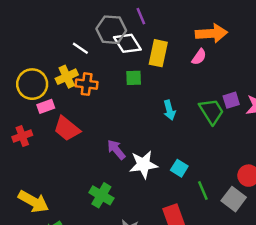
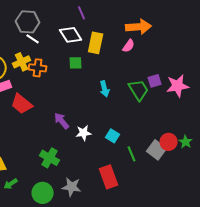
gray hexagon: (111, 30) -> (28, 22), moved
white star: (143, 164) -> (84, 133), size x0.7
gray square: (234, 199) -> (157, 150), moved

